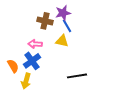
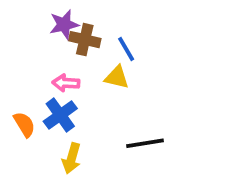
purple star: (63, 13) -> (64, 25), moved
yellow arrow: (26, 81) -> (72, 158), moved

